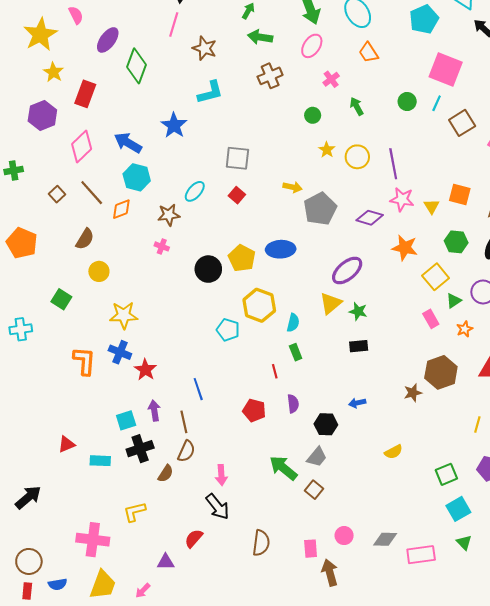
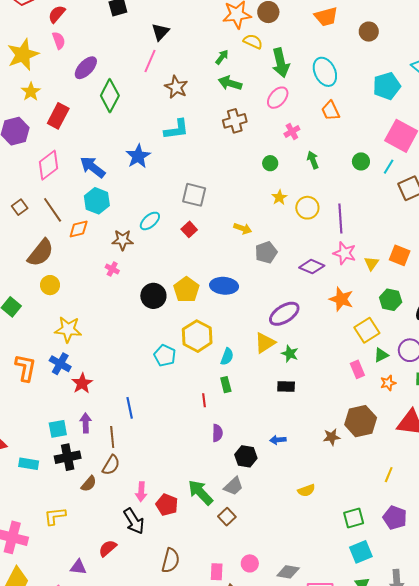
gray pentagon: (320, 209) -> (266, 252), size x0.7
brown semicircle: (85, 239) -> (41, 253), size x1.4
red pentagon: (254, 410) -> (167, 505), moved

